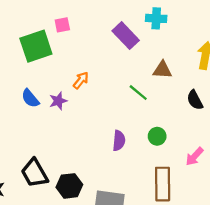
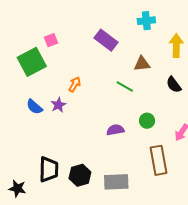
cyan cross: (156, 18) -> (146, 21), moved
purple semicircle: (119, 141) -> (115, 130), turned -96
black trapezoid: (35, 173) -> (49, 169), turned -140

